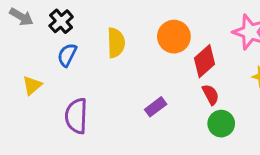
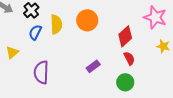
orange circle: (174, 37) -> (87, 20), moved
yellow semicircle: (116, 43) -> (56, 24), moved
green circle: (221, 124) -> (125, 82), moved

